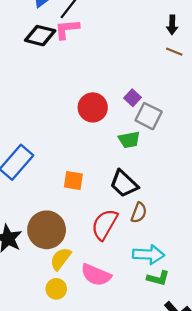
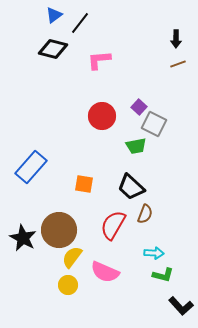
pink L-shape: (67, 29) -> (99, 60), moved
brown line: (174, 52) -> (178, 64), turned -42
cyan arrow: (149, 255) -> (154, 253), size x0.7

